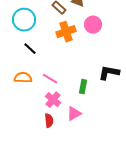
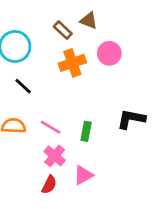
green rectangle: (83, 87) -> (86, 131), moved
red semicircle: (49, 121) -> (49, 185), turned 32

